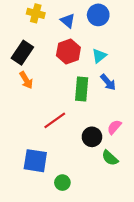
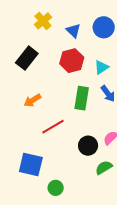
yellow cross: (36, 13) -> (43, 21), turned 30
orange arrow: (26, 80) -> (32, 100), moved, turned 84
green semicircle: (110, 158) -> (104, 168), turned 102

